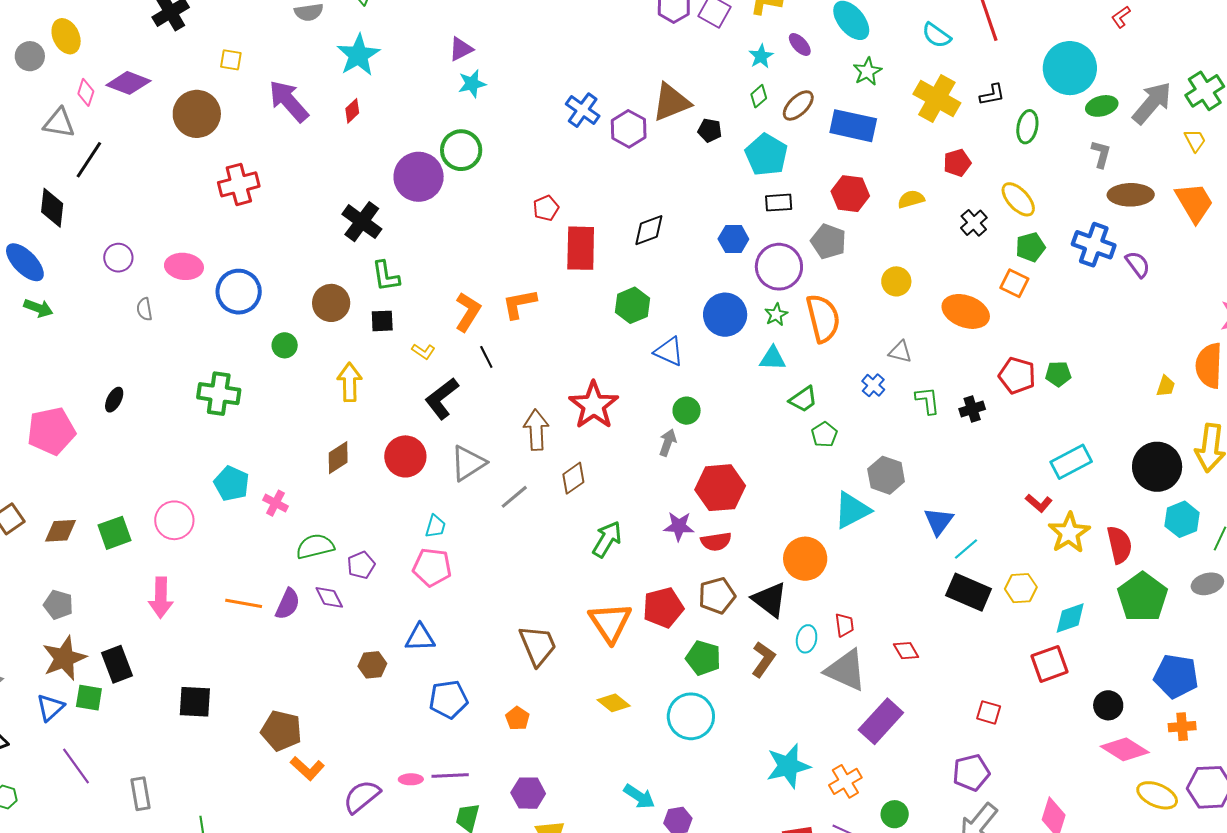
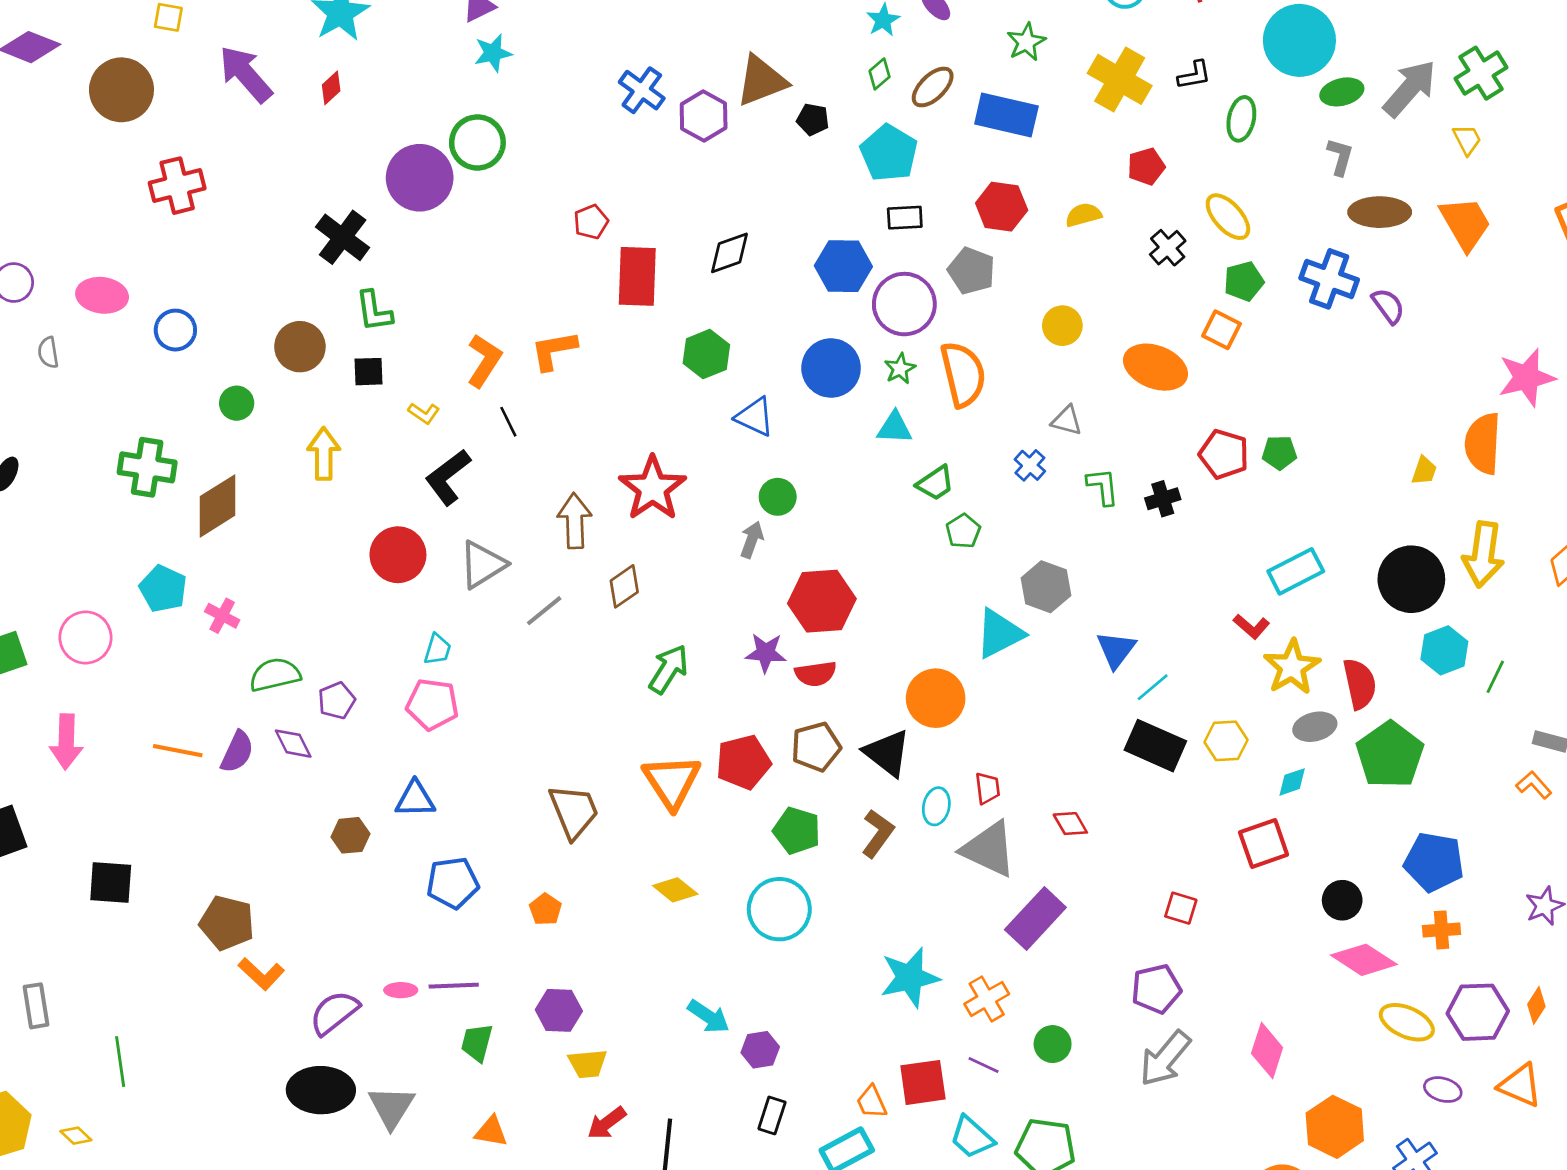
blue hexagon: (733, 239) -> (843, 266), size x1.4
blue circle: (239, 292) -> (175, 330), size x0.7
brown diamond: (338, 458) -> (217, 506), moved, size x1.4
gray ellipse: (1207, 584) -> (1315, 727), moved
cyan diamond: (1070, 618) -> (1292, 782), size x0.7

